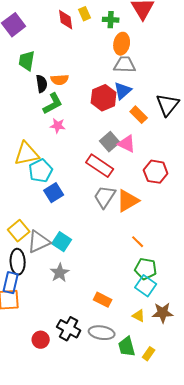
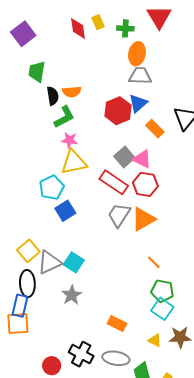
yellow triangle: (27, 154) -> (74, 162), moved
red hexagon: (156, 172) -> (145, 184), moved

